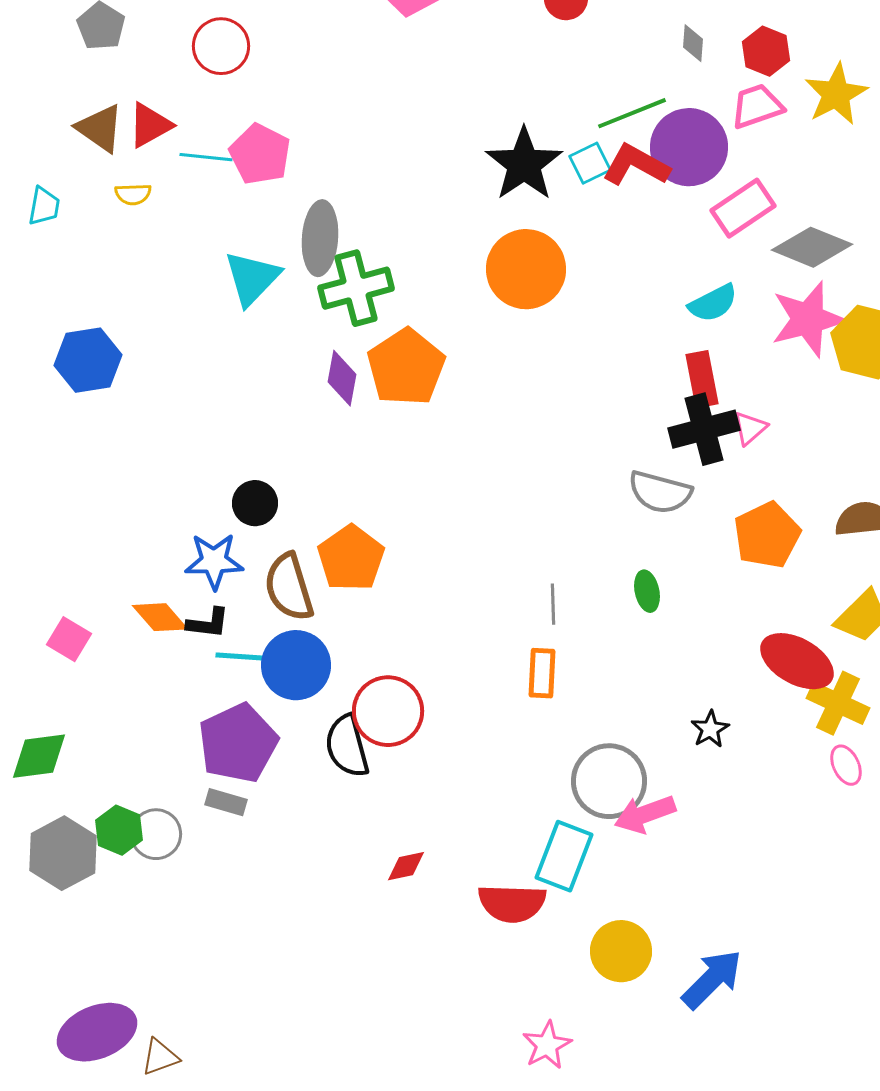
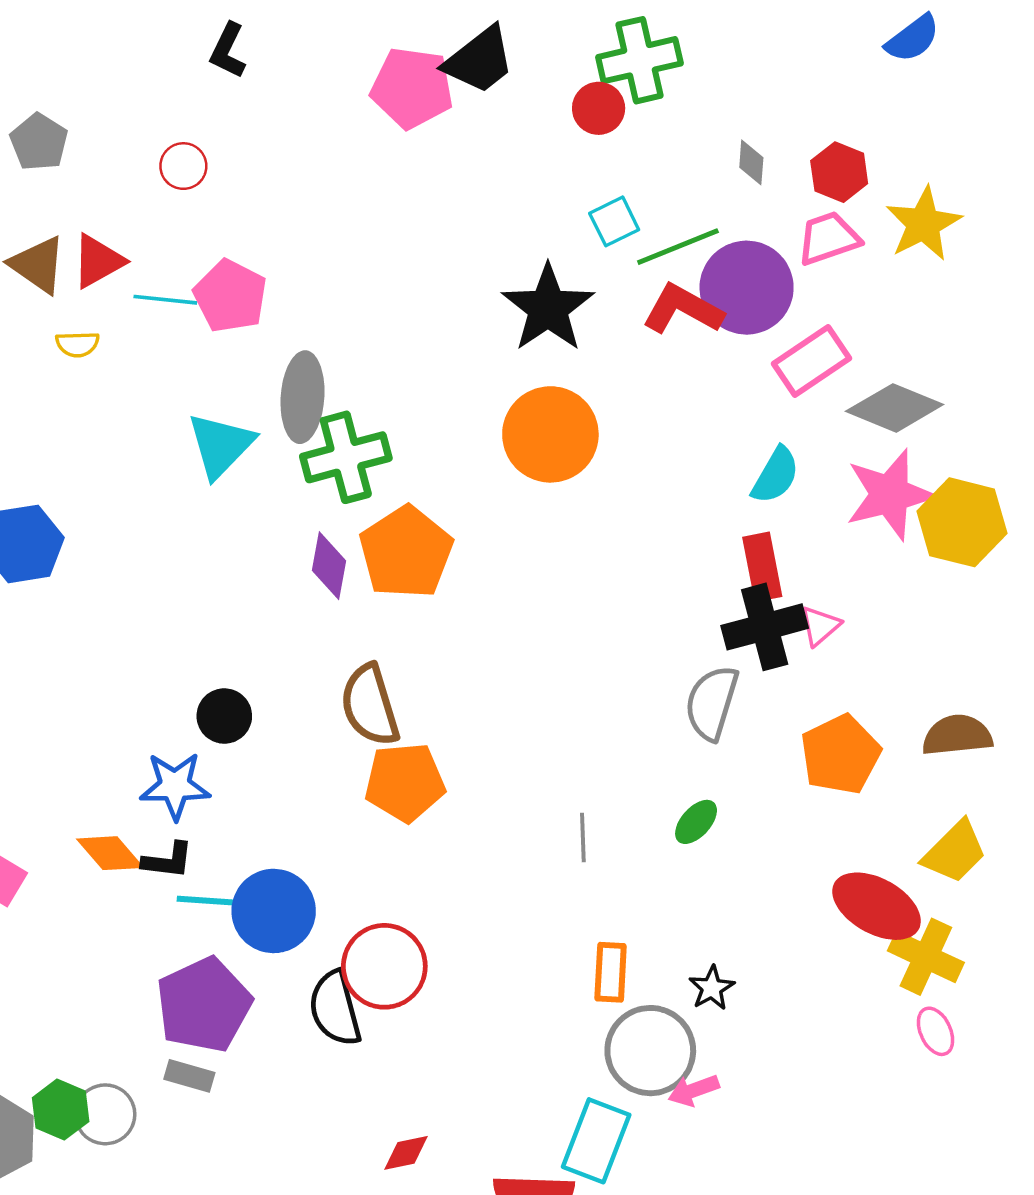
red circle: (221, 46) -> (183, 166), size x0.7
cyan square: (590, 163) -> (614, 221), moved
cyan semicircle: (713, 303) -> (775, 475), turned -33
gray semicircle: (660, 492) -> (712, 703), turned 92
orange pentagon: (351, 558) -> (405, 782), moved, turned 30
brown semicircle: (289, 587) -> (370, 705), moved
green ellipse: (647, 591) -> (696, 822), turned 54
orange rectangle: (542, 673) -> (611, 972), moved
black star: (710, 729) -> (712, 988), moved
pink arrow: (645, 814) -> (694, 1090), size x0.7

